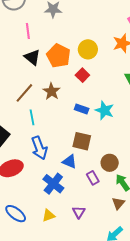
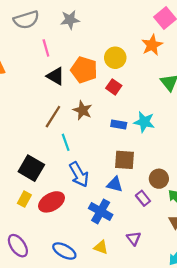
yellow triangle: (49, 215) -> (101, 247), turned 48

